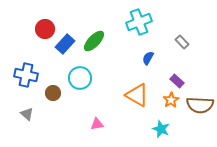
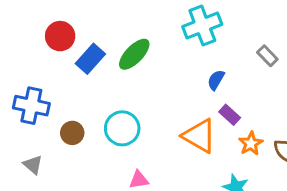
cyan circle: (80, 78) -> (122, 128), moved
purple rectangle: (177, 81) -> (230, 115), moved

